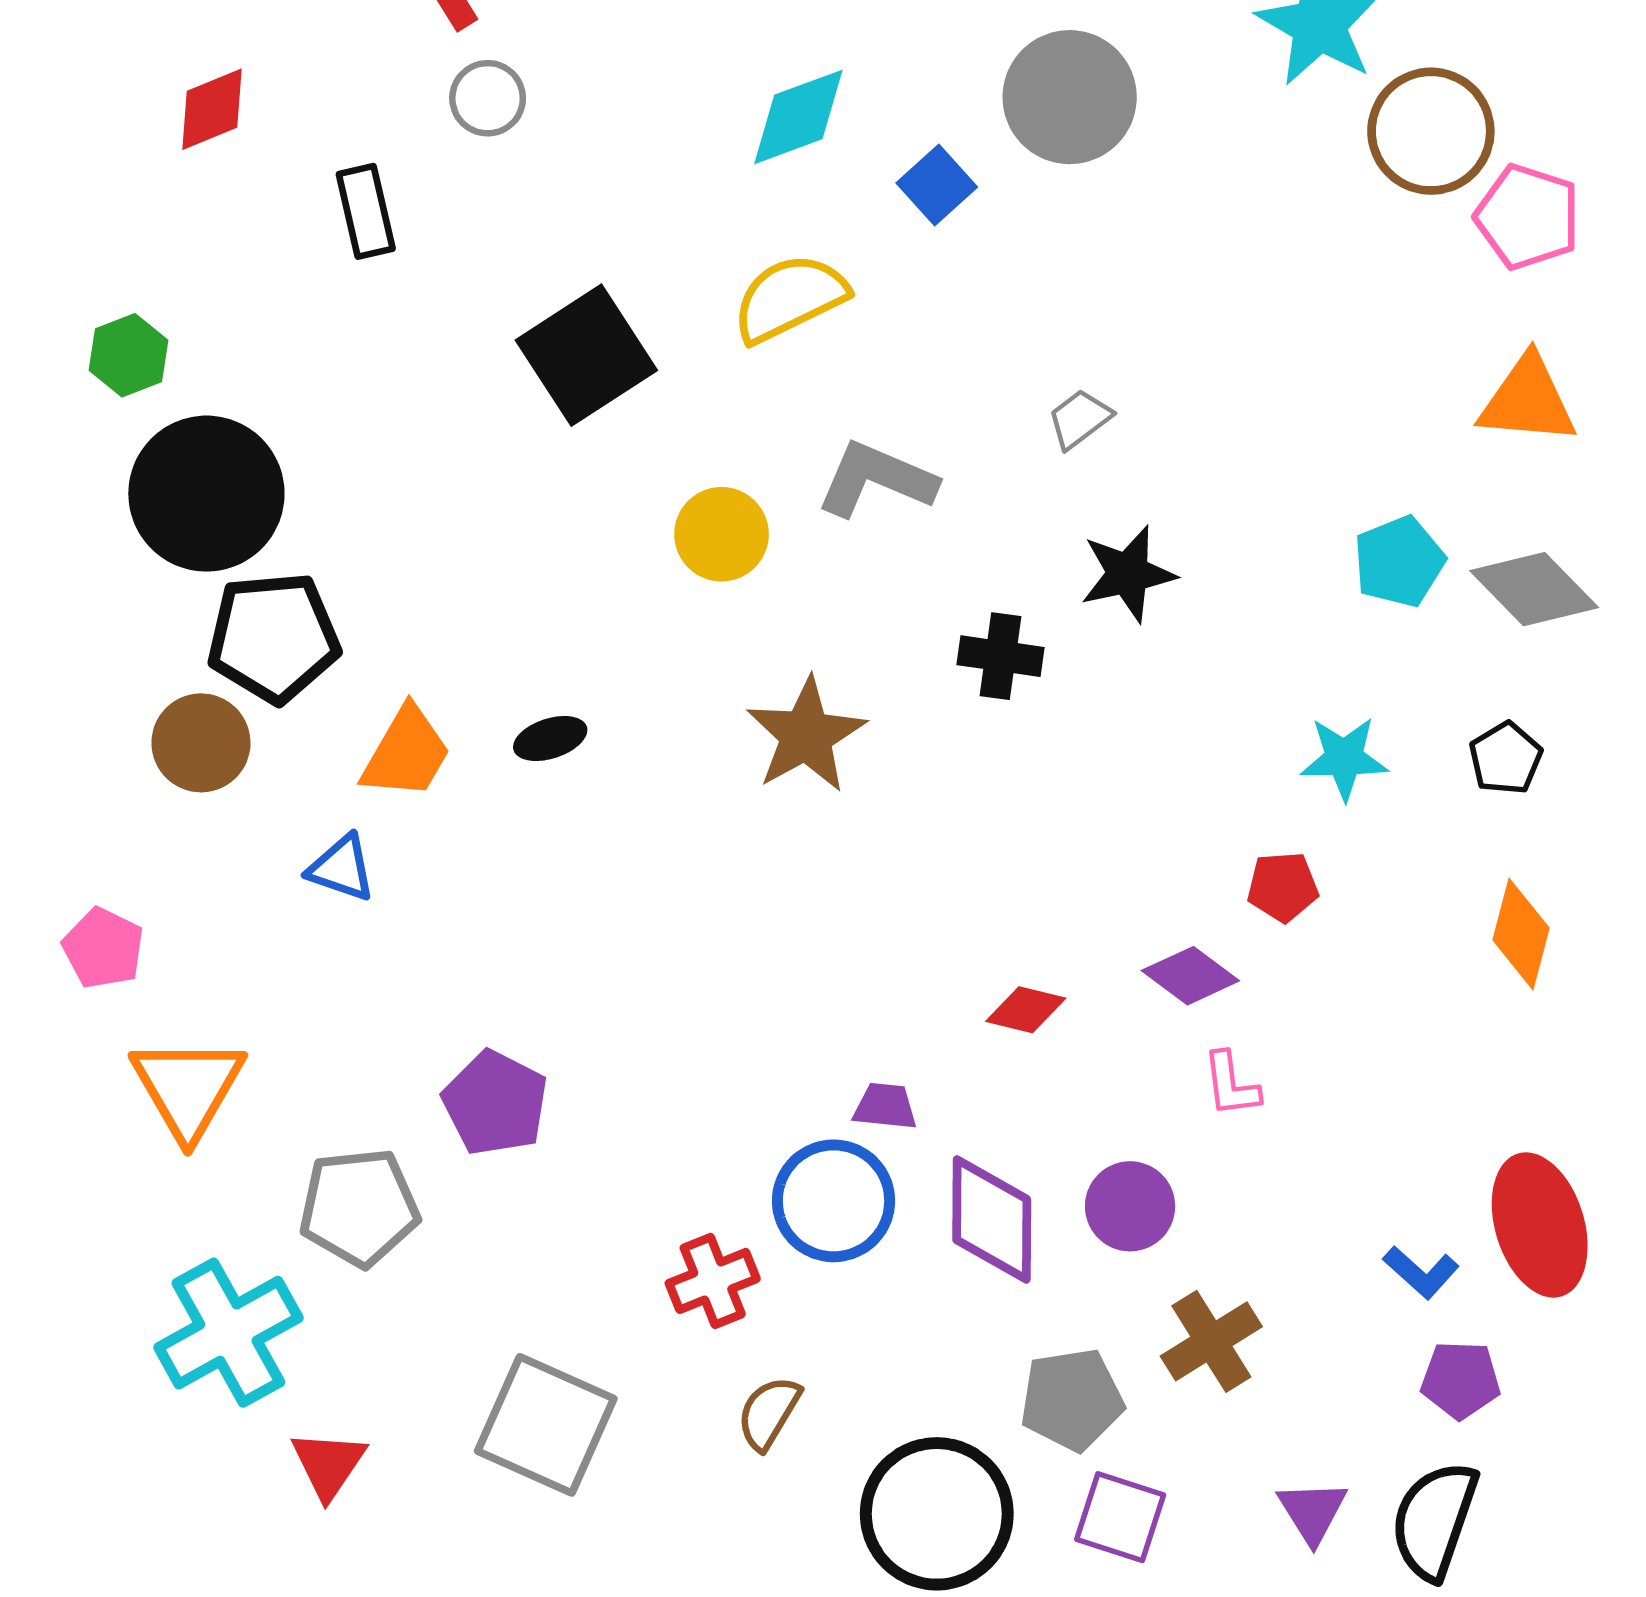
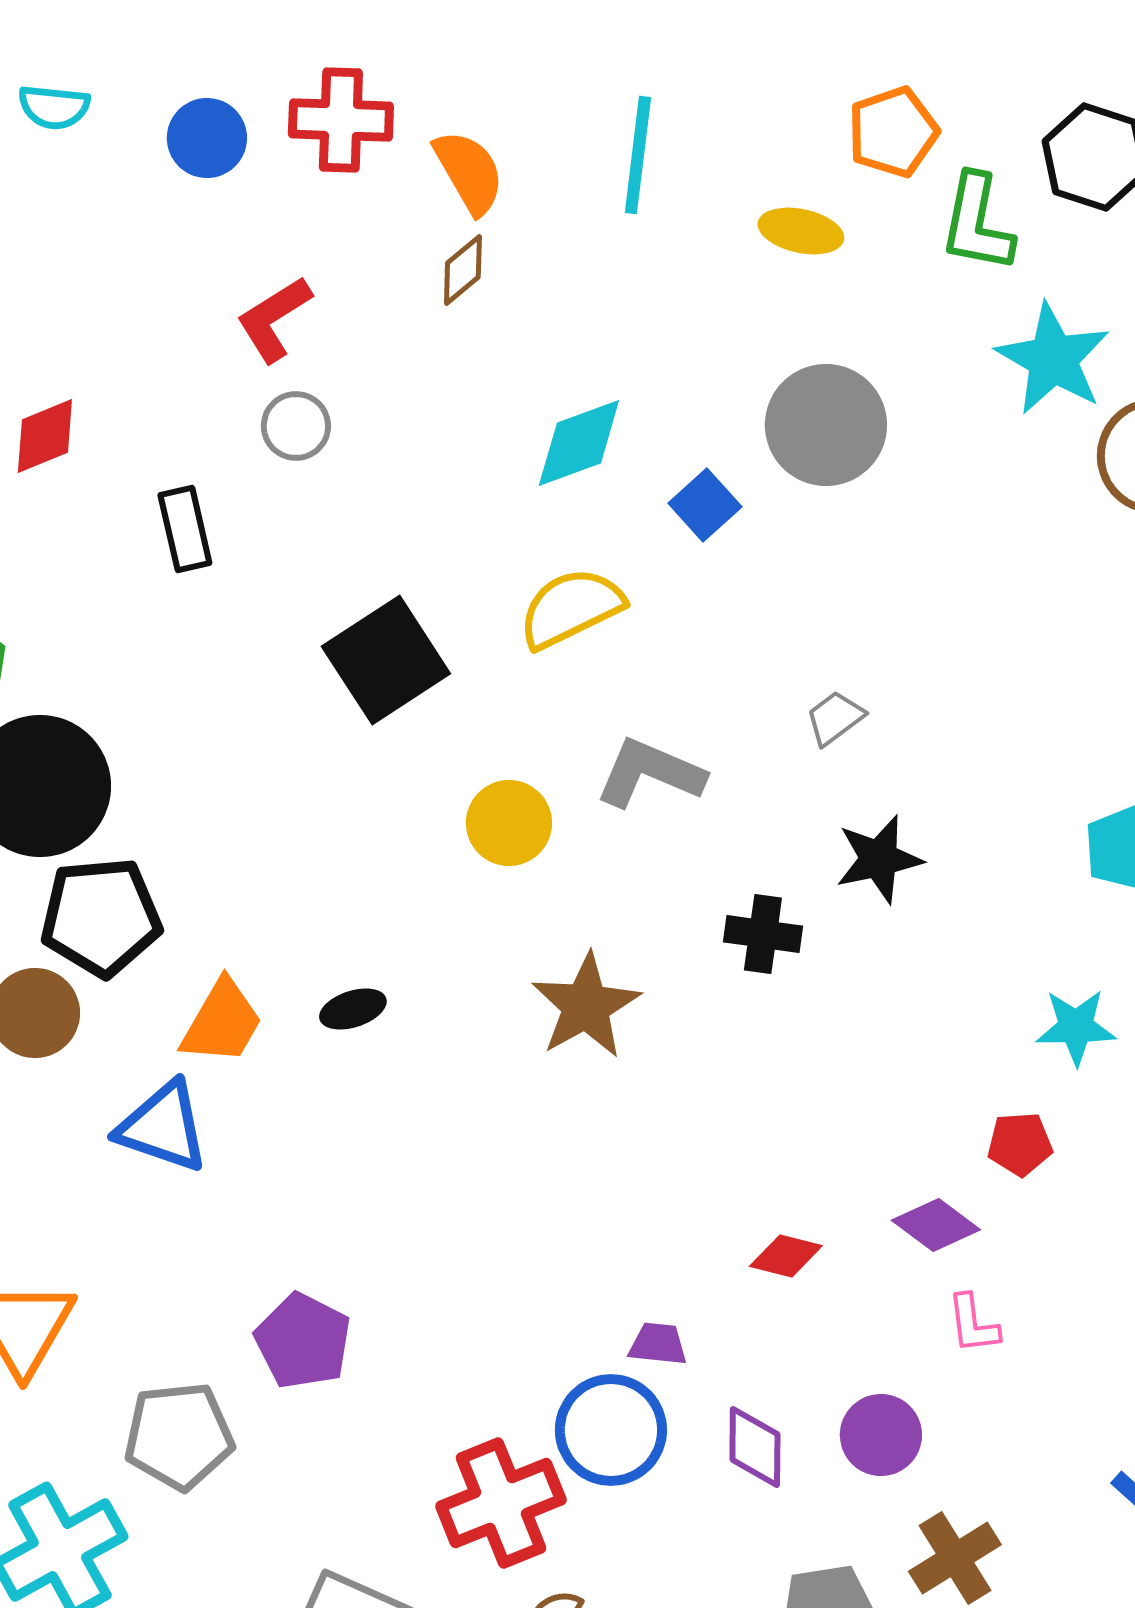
blue triangle: (342, 868) -> (163, 1127), size x1.5
purple diamond: (992, 1219) -> (755, 1447), size x0.7
red cross: (713, 1281) -> (501, 1503), size x1.5

